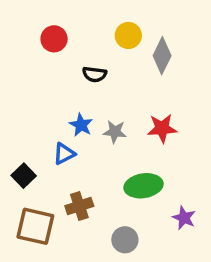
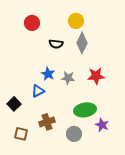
gray diamond: (162, 56) -> (82, 43), moved
purple star: (184, 218) -> (102, 125), moved
brown square: (35, 226) -> (21, 134), size x0.6
gray circle: (125, 240) -> (74, 134), moved

